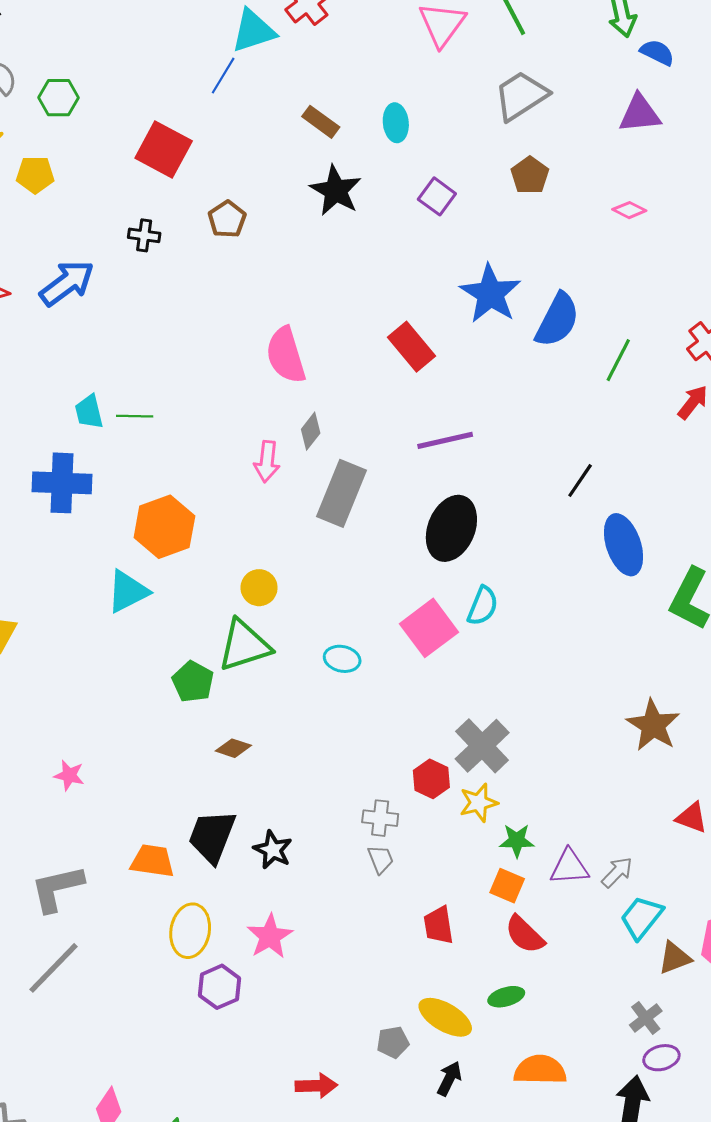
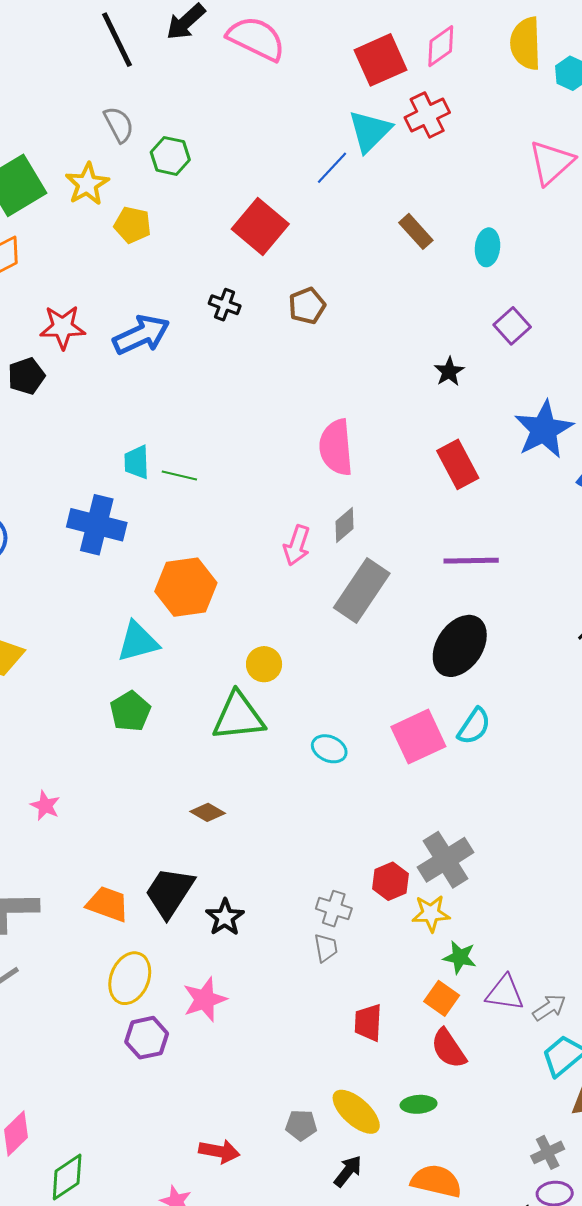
cyan triangle: (253, 31) -> (370, 131), turned -39
black star: (336, 191) -> (449, 372), moved, size x0.6
green pentagon: (193, 682) -> (130, 711), moved

